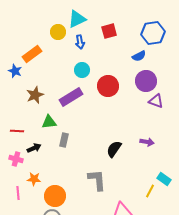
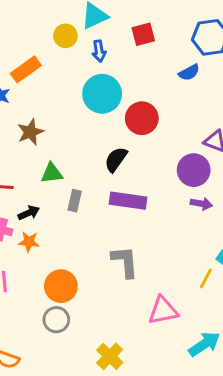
cyan circle: (82, 70) -> (102, 94), size x1.6
purple circle: (146, 81) -> (194, 170), moved
purple rectangle: (71, 97) -> (128, 201), moved, turned 40
black semicircle: (114, 149) -> (116, 159), moved
orange star: (34, 179) -> (29, 242), moved

